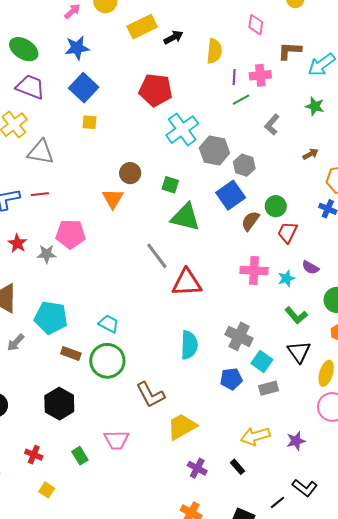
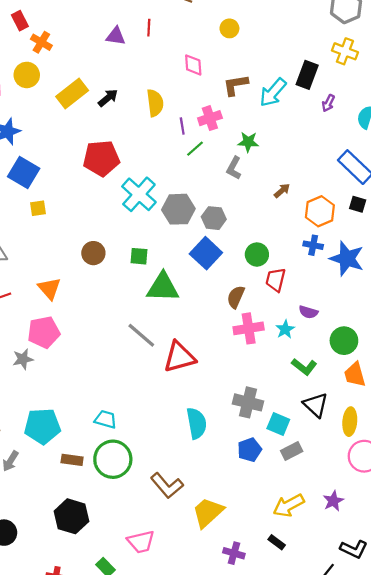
green star: (315, 106) -> (248, 142), moved
orange triangle: (113, 199) -> (49, 288), moved
brown semicircle: (250, 221) -> (236, 297), moved

